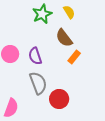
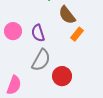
gray semicircle: (38, 83) -> (41, 60), turned 50

